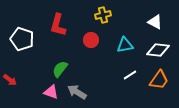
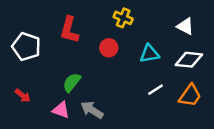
yellow cross: (103, 15) -> (123, 18), turned 35
red arrow: (10, 80) -> (23, 96), moved

